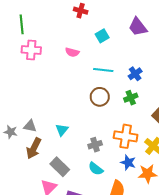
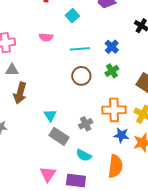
gray triangle: (30, 126) -> (12, 70), moved
brown arrow: (34, 148) -> (20, 93), moved
gray rectangle: (60, 167) -> (59, 136), moved
cyan semicircle: (96, 169) -> (84, 155), moved

